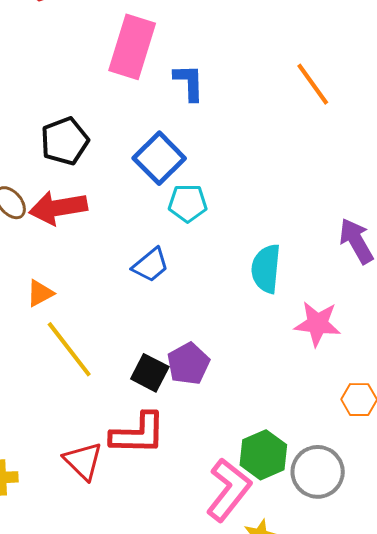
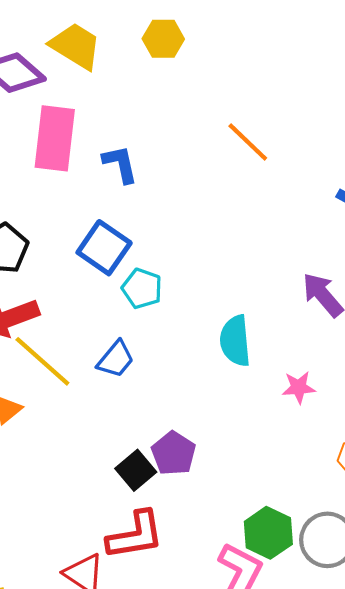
cyan pentagon: (188, 203) -> (142, 288), turned 30
pink star: (317, 324) -> (299, 387), size x0.7
yellow line: (69, 349) -> (42, 361), moved
black square: (150, 373) -> (136, 470), turned 33

